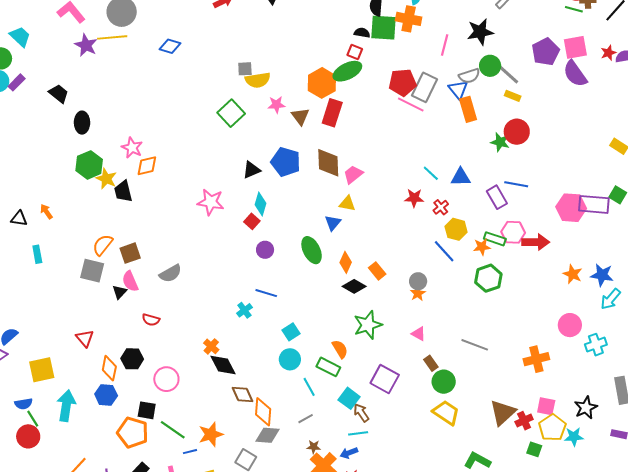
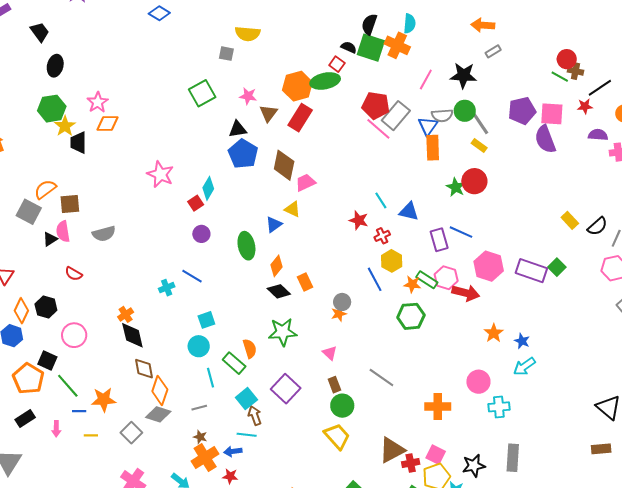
red star: (608, 53) -> (585, 106), moved
yellow semicircle: (258, 80) -> (248, 34), moved
black triangle: (251, 170) -> (238, 129), moved
pink hexagon: (571, 208) -> (489, 266), moved
blue star: (602, 275) -> (522, 341), size x0.7

